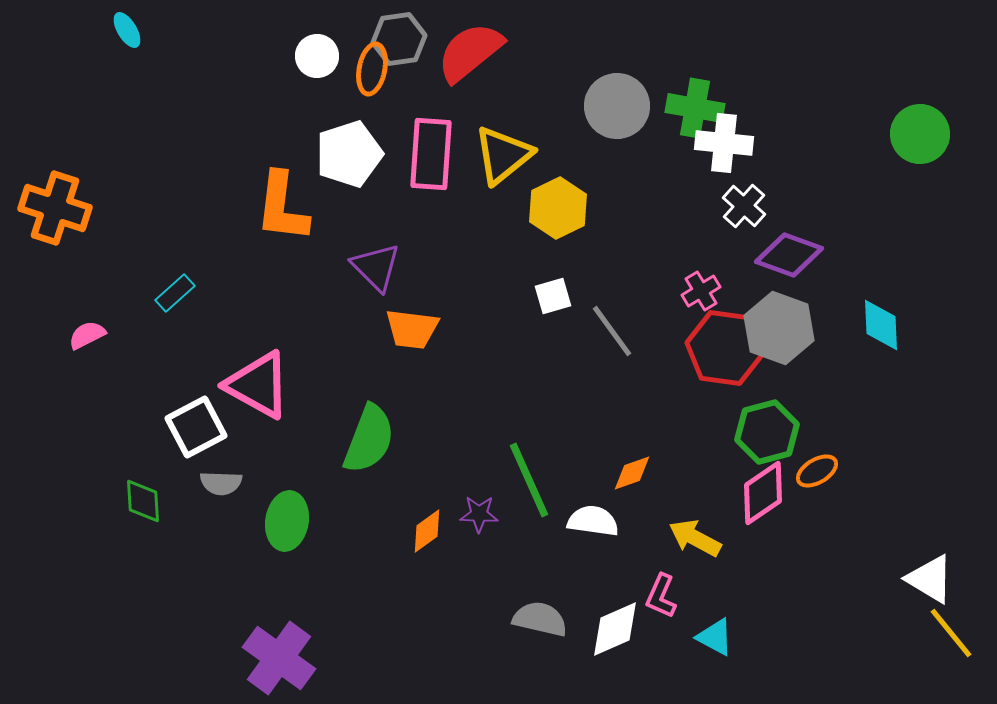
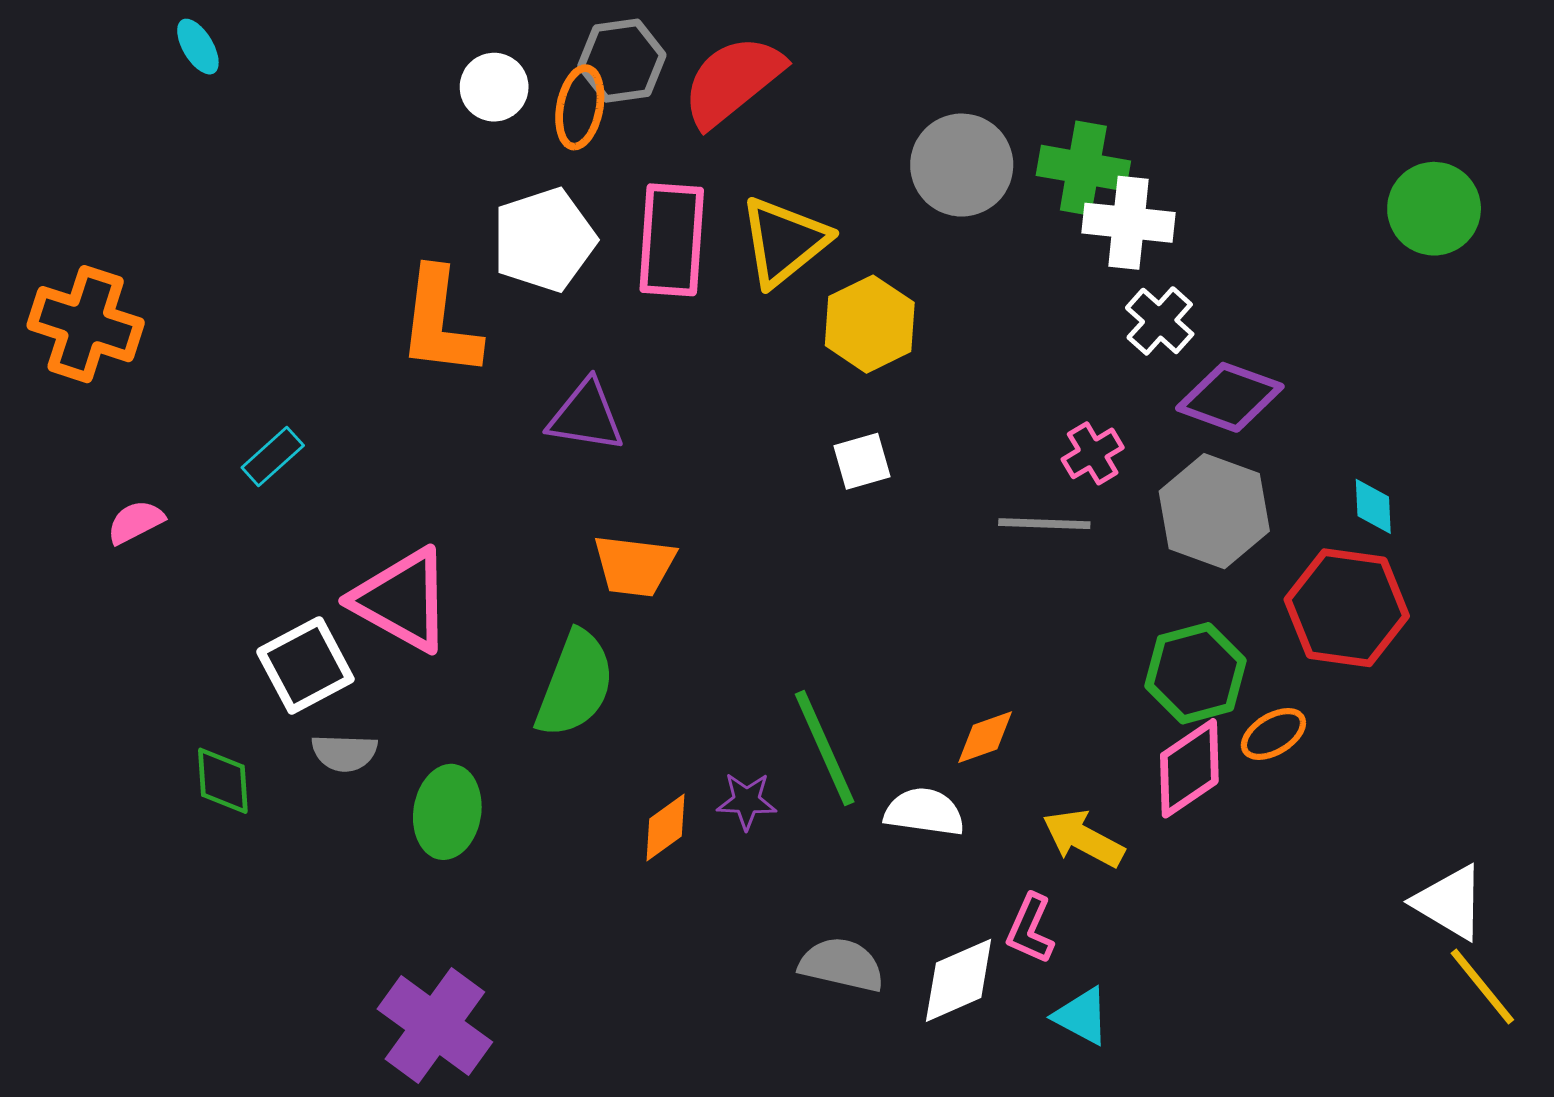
purple triangle: (376, 267) -> (586, 416), turned -36
cyan diamond: (881, 325) -> (1373, 506), size x0.7
orange trapezoid: (412, 329) -> (634, 566), moved
gray line: (612, 331) -> (1044, 524), moved, turned -52
red hexagon: (725, 348) -> (1347, 608), moved
cyan triangle: (715, 637) -> (1082, 1016), moved

